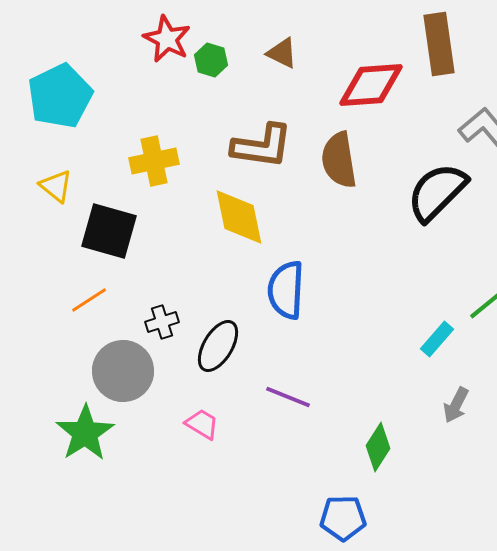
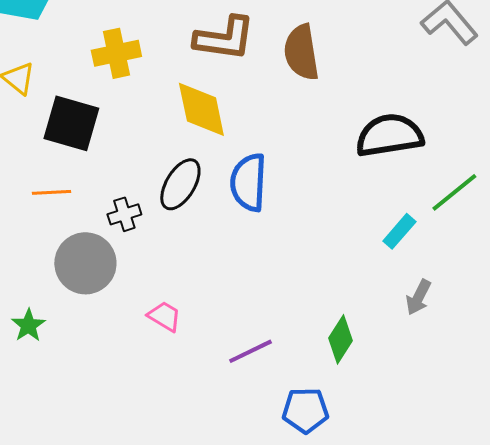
black semicircle: (437, 192) -> (389, 135), moved, turned 36
orange line: (89, 300) -> (51, 192), turned 30
black ellipse: (218, 346) -> (180, 184), moved
purple line: (288, 397) -> (250, 351), moved, turned -48
green star: (85, 433) -> (28, 325), moved, size x0.6

